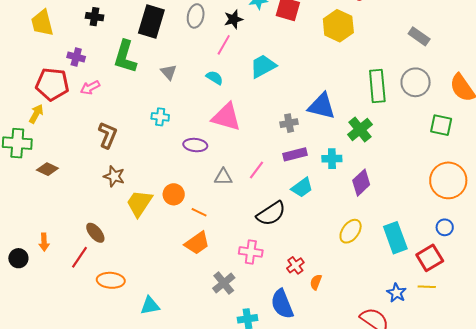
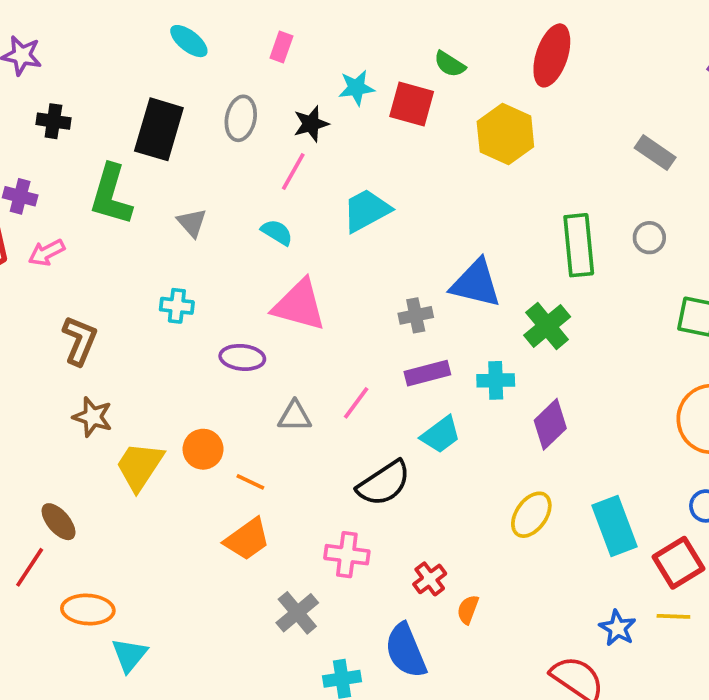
gray circle: (416, 82) -> (649, 238), size x0.6
cyan triangle: (150, 306) -> (129, 655), moved, turned -40

